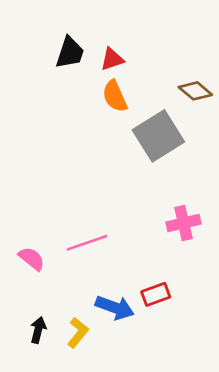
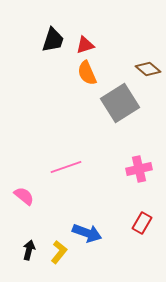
pink line: (87, 243) -> (66, 167), moved
red rectangle: (156, 294) -> (142, 223), moved, turned -40

